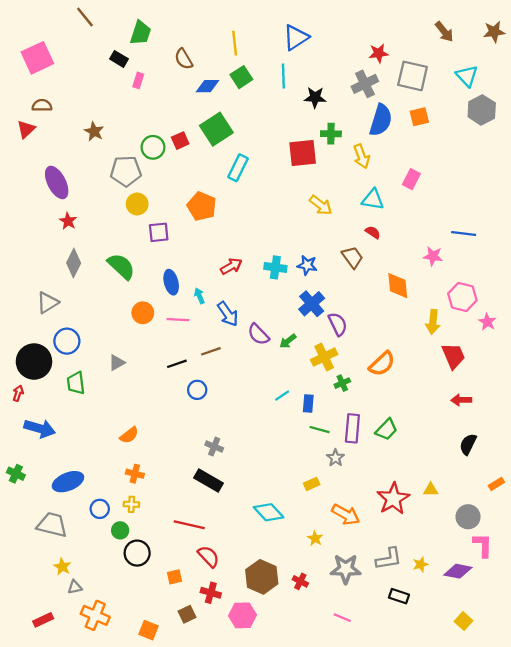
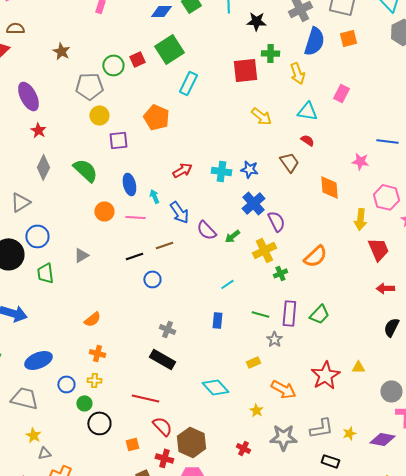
blue rectangle: (308, 403) -> (217, 320), moved
brown hexagon: (262, 577) -> (191, 442), moved

